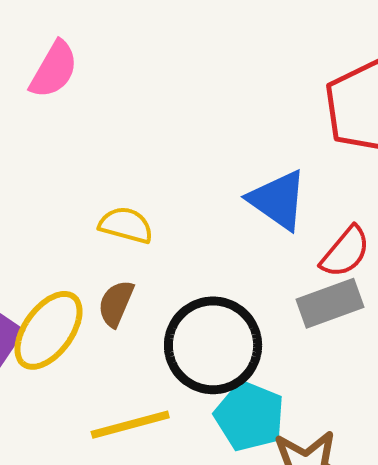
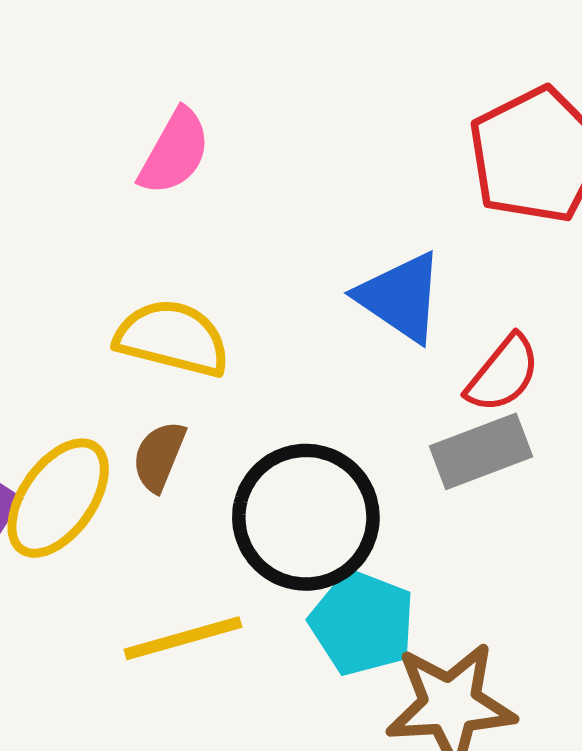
pink semicircle: (54, 70) -> (175, 152), moved
yellow semicircle: (126, 225) -> (172, 338), size x1.4

